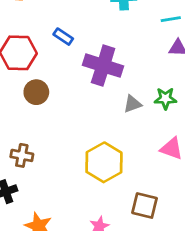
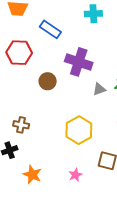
blue rectangle: (63, 37) -> (50, 29), moved, size x1.5
brown circle: (36, 92) -> (48, 81), moved

